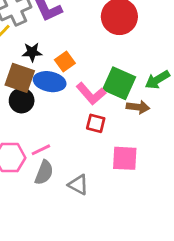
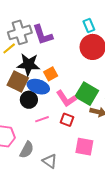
black star: (32, 52) -> (29, 64), size x1.6
black circle: (22, 101) -> (29, 100), moved
pink line: (41, 150) -> (42, 119), moved

